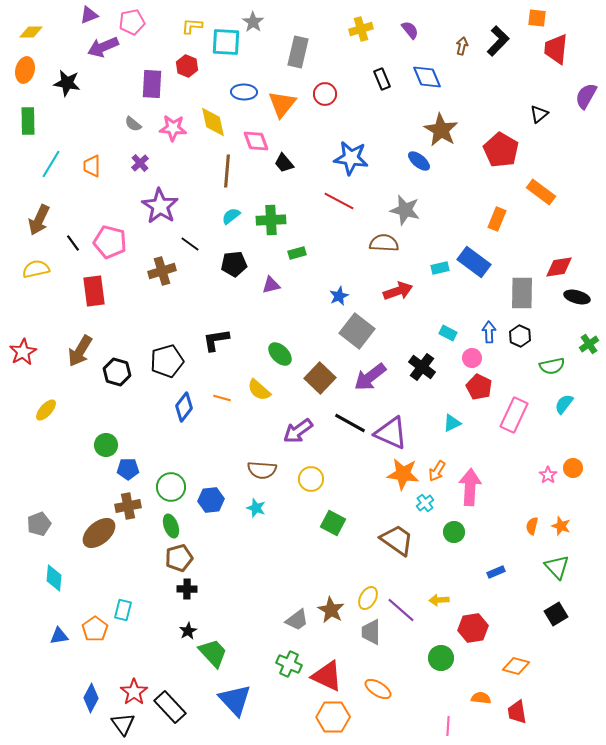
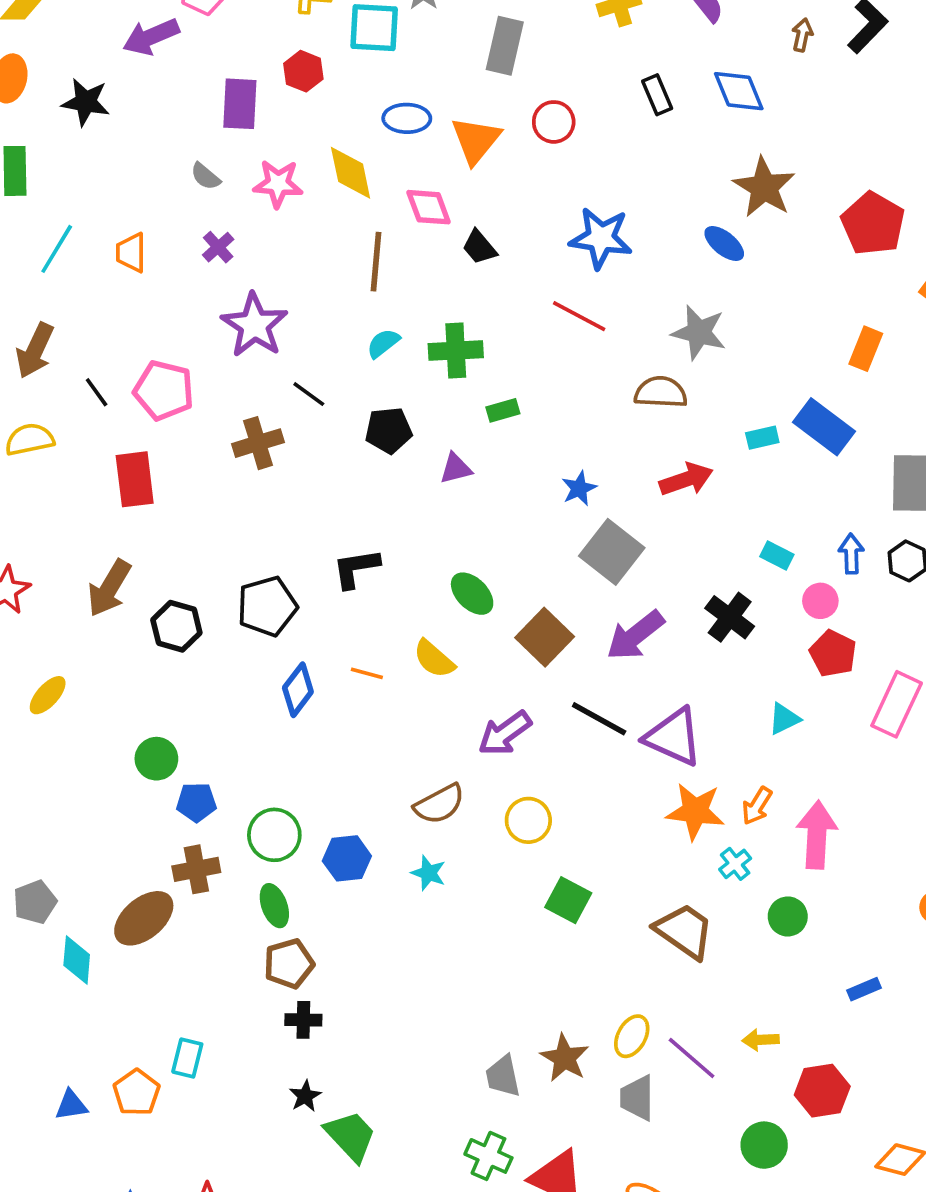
brown semicircle: (262, 470) -> (439, 804), turned -32
cyan diamond: (54, 578) -> (77, 960), moved
gray trapezoid: (297, 620) -> (503, 1076), turned 115

